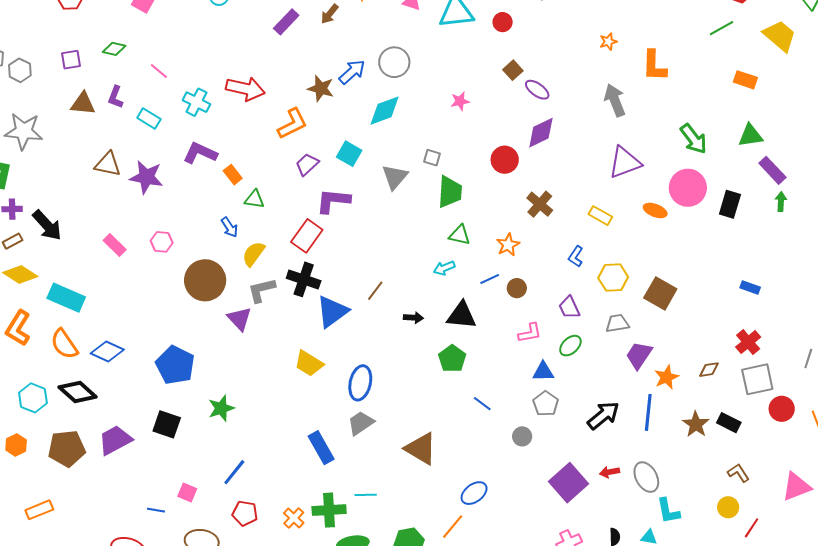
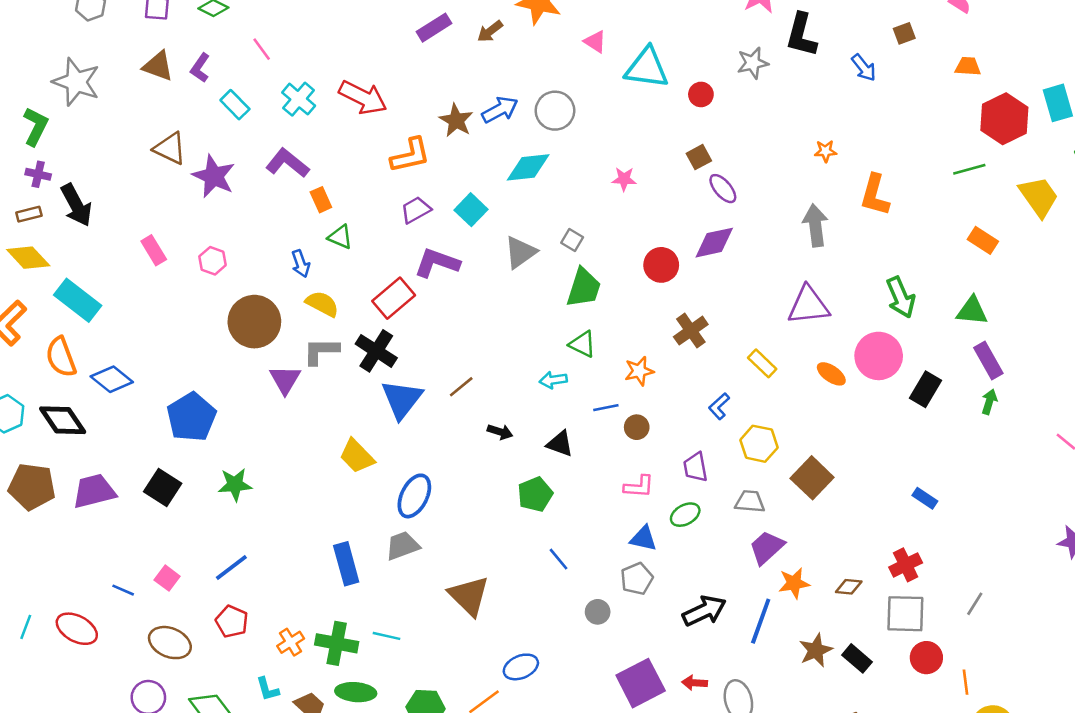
yellow semicircle: (253, 254) -> (322, 304), turned 68
blue triangle: (332, 312) -> (402, 399), turned -30
black triangle: (461, 315) -> (560, 444), size x0.7

